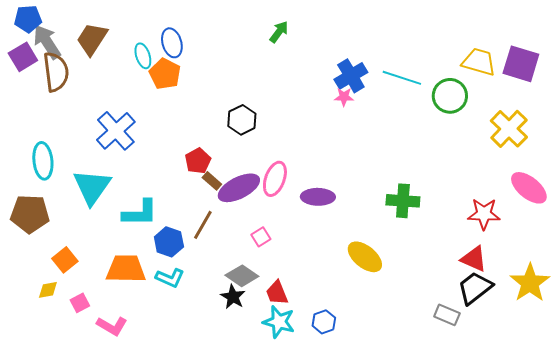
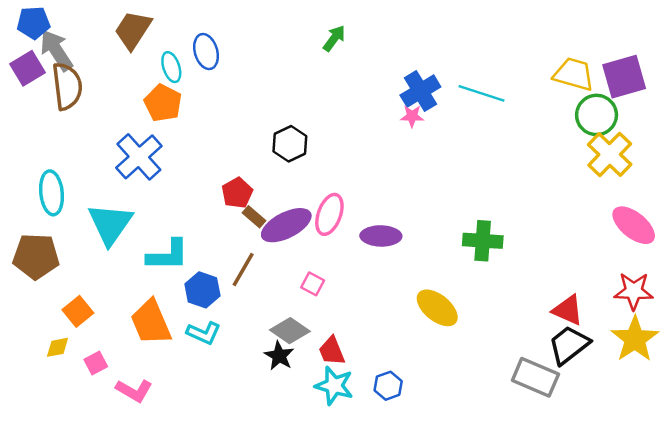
brown trapezoid: (92, 39) -> (133, 30), moved
purple square: (521, 64) -> (624, 77), turned -33
orange pentagon: (165, 74) -> (163, 103), moved
green circle: (450, 96) -> (597, 115), moved
red star: (484, 214) -> (634, 291), moved
pink square: (261, 237) -> (313, 284), turned -30
orange trapezoid: (126, 269) -> (151, 322), turned -114
gray rectangle: (447, 315) -> (535, 377), size x1.5

